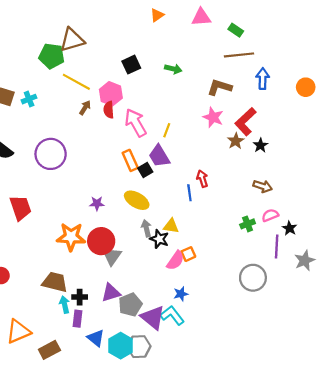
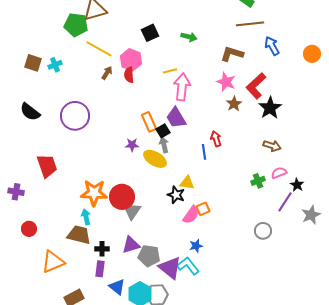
blue arrow: (263, 79) -> (272, 46), turned -30
pink arrow: (136, 123) -> (182, 87), moved, turned 36
yellow line: (167, 130) -> (170, 71), moved, turned 56
brown star: (236, 141) -> (234, 104), moved
black star: (260, 145) -> (270, 108), size x1.6
purple star: (97, 203) -> (132, 145), moved
gray arrow: (146, 228) -> (164, 145), moved
purple line: (277, 247) -> (285, 202), turned 30
gray circle: (253, 278) -> (263, 231), size x0.7
cyan arrow: (65, 305) -> (86, 217), moved
gray pentagon: (130, 305) -> (149, 256), turned 30
orange triangle: (18, 332) -> (53, 262), moved

